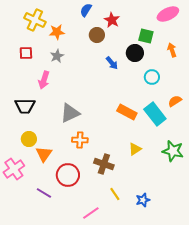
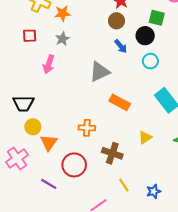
brown circle: (97, 35) -> (117, 21), moved
cyan circle: (152, 77) -> (150, 61), moved
black trapezoid: (25, 106) -> (23, 103), moved
orange rectangle: (127, 112) -> (120, 102), moved
gray triangle: (70, 113) -> (100, 72), moved

